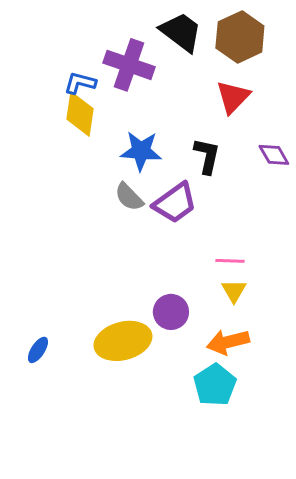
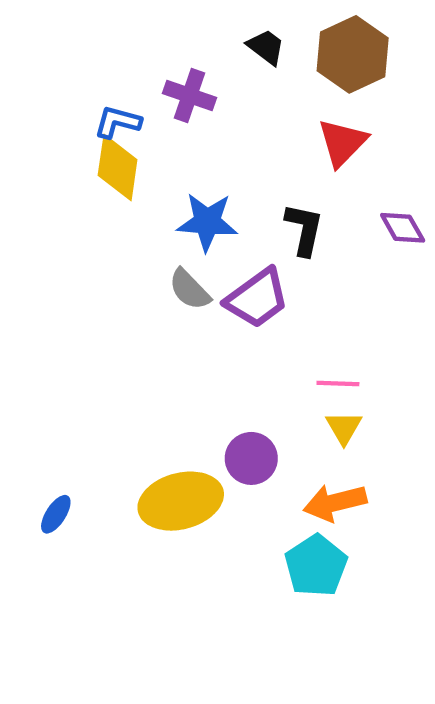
black trapezoid: (181, 32) -> (266, 47), size x0.6
purple cross: (129, 65) -> (190, 96), size x0.7

